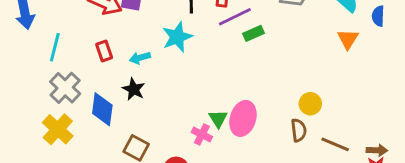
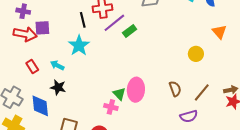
orange triangle: (348, 39) -> (219, 32), moved
cyan arrow: (140, 58) -> (57, 65), turned 56
yellow circle: (310, 104) -> (196, 54), moved
brown line: (335, 144) -> (202, 92), turned -60

